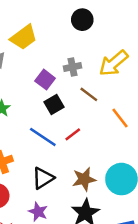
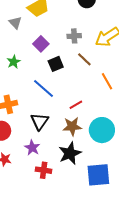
purple square: (45, 80) -> (41, 44), moved
red line: (73, 134) -> (76, 105), moved
black triangle: (43, 178) -> (40, 121), turned -30

